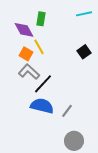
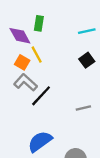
cyan line: (84, 14) -> (87, 31), moved
blue semicircle: (42, 106) -> (40, 141), moved, turned -50
gray line: (67, 111) -> (83, 108), moved, turned 40

